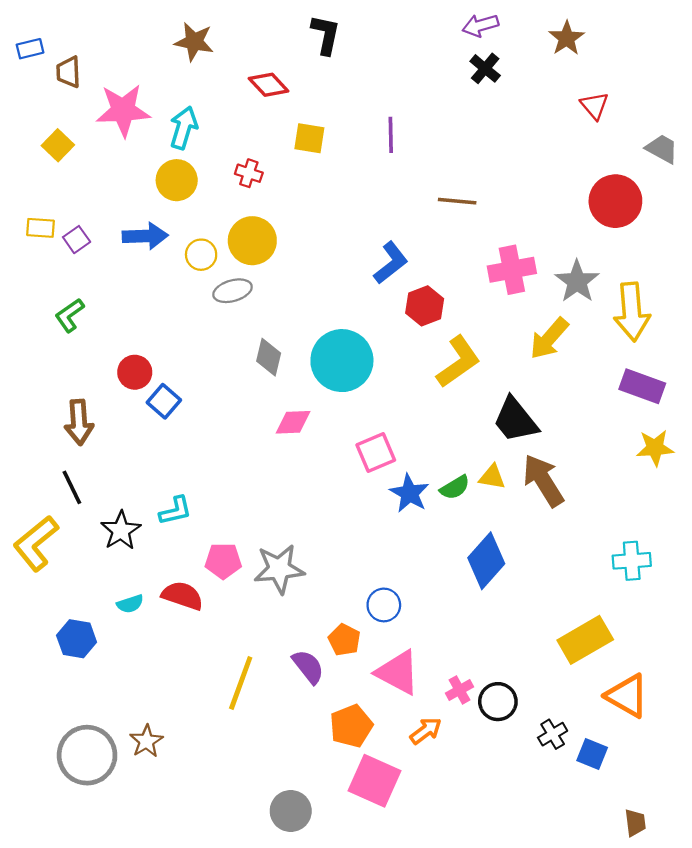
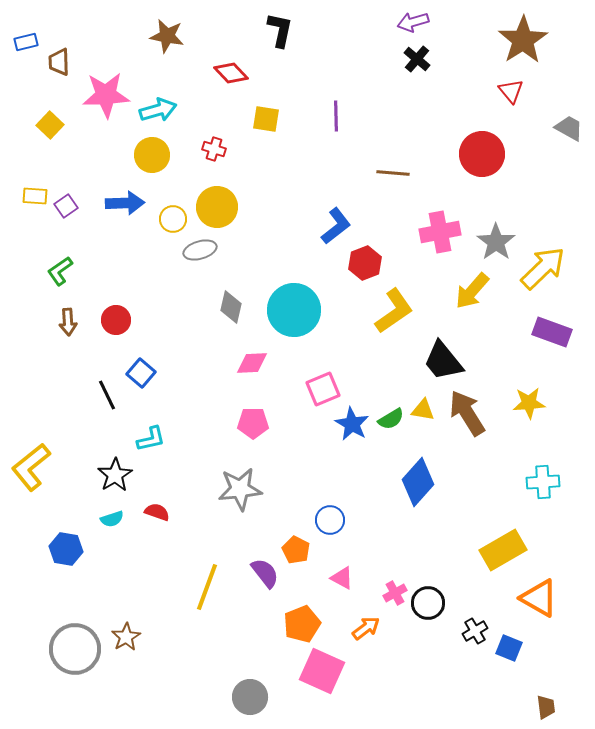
brown star: (567, 38) -> (523, 40), moved, size x1.6
cyan arrow: (184, 128) -> (158, 110), turned 57
red circle: (615, 201) -> (482, 154), moved
yellow arrow: (632, 312) -> (543, 268), turned -129
blue square: (164, 401) -> (141, 373), moved
brown arrow: (79, 422) -> (68, 322), moved, size x0.7
yellow star: (655, 448) -> (529, 403), moved
black line: (72, 487) -> (107, 395), moved
black star: (121, 530) -> (115, 475), moved
pink pentagon: (223, 561) -> (253, 423), moved
red semicircle: (182, 596) -> (157, 512), size x0.7
pink triangle: (398, 672) -> (342, 578), size x0.6

